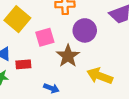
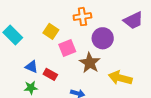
yellow square: (17, 19) -> (51, 31), moved, size x0.7
red rectangle: (23, 64) -> (50, 74), turned 40

